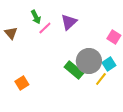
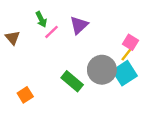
cyan square: (109, 64) -> (125, 73), size x1.5
green rectangle: (74, 70) -> (72, 81), moved
yellow line: (101, 79) -> (127, 54), moved

